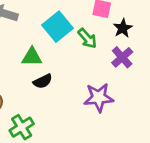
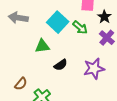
black semicircle: (43, 81) -> (61, 65), moved

